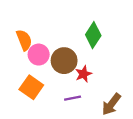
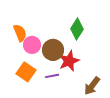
red star: (83, 74) -> (69, 61), size x1.5
purple line: (73, 98) -> (52, 76), moved

